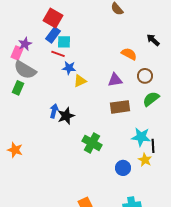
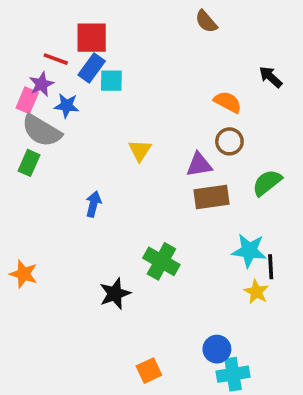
red square: (53, 18) -> (92, 38), turned -30
red line: (58, 54) -> (56, 59), moved
blue star: (69, 68) -> (67, 106), moved
brown circle: (145, 76) -> (229, 141), moved
purple triangle: (115, 80) -> (199, 165), moved
yellow triangle: (80, 81) -> (140, 150), turned -32
black star: (66, 116) -> (115, 294), moved
blue circle: (123, 168) -> (217, 349), moved

